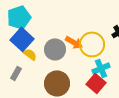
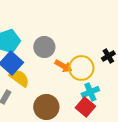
gray circle: (55, 49) -> (44, 47), moved
yellow semicircle: (30, 54) -> (19, 78), size x1.5

